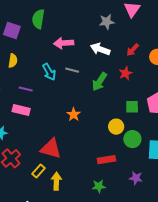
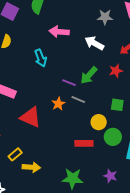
gray line: (72, 70) -> (78, 99), moved
purple line: (26, 89) -> (69, 83), moved
red triangle: (51, 149) -> (31, 117), moved
red rectangle: (106, 160) -> (84, 143), moved
yellow arrow: (56, 181) -> (31, 167), turned 84
green star: (99, 186) -> (72, 179), size x1.5

